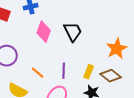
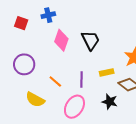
yellow rectangle: (89, 72) -> (107, 72), moved, turned 56

